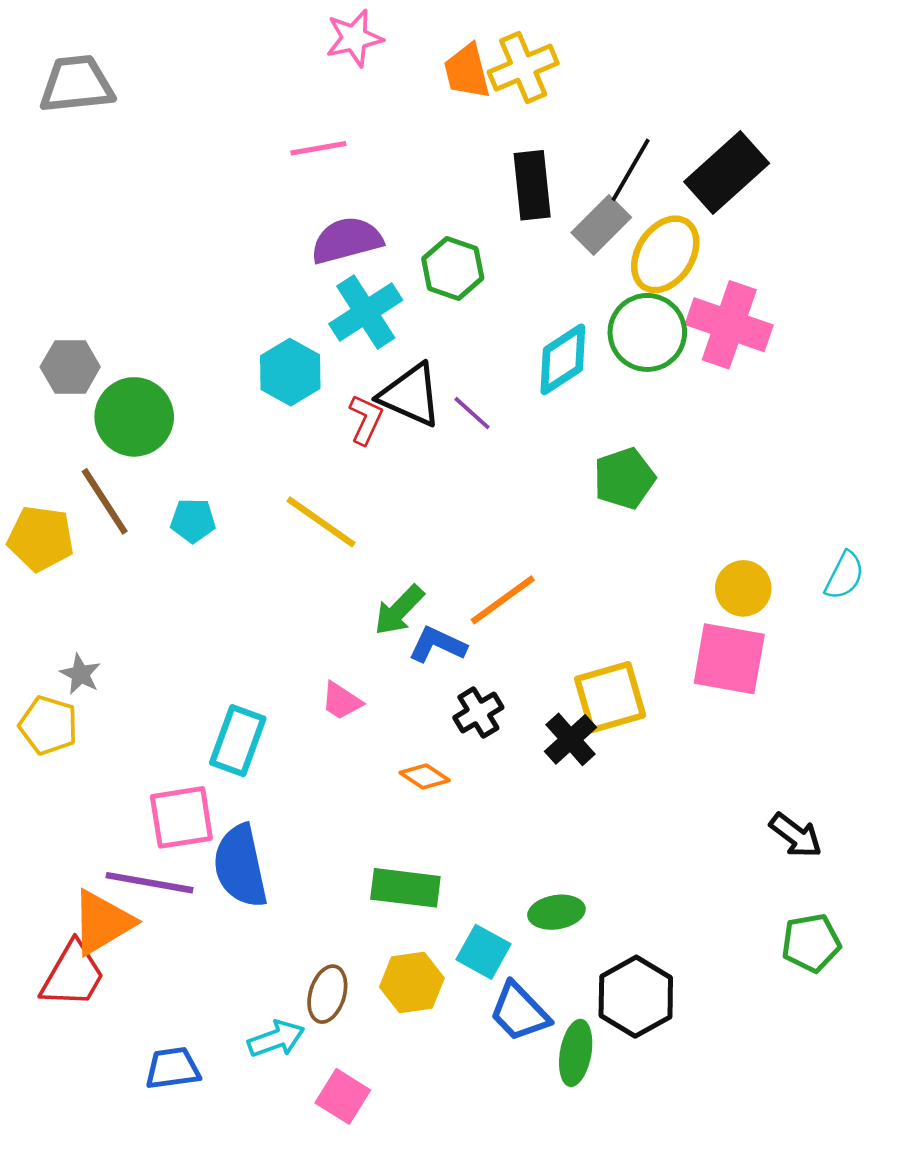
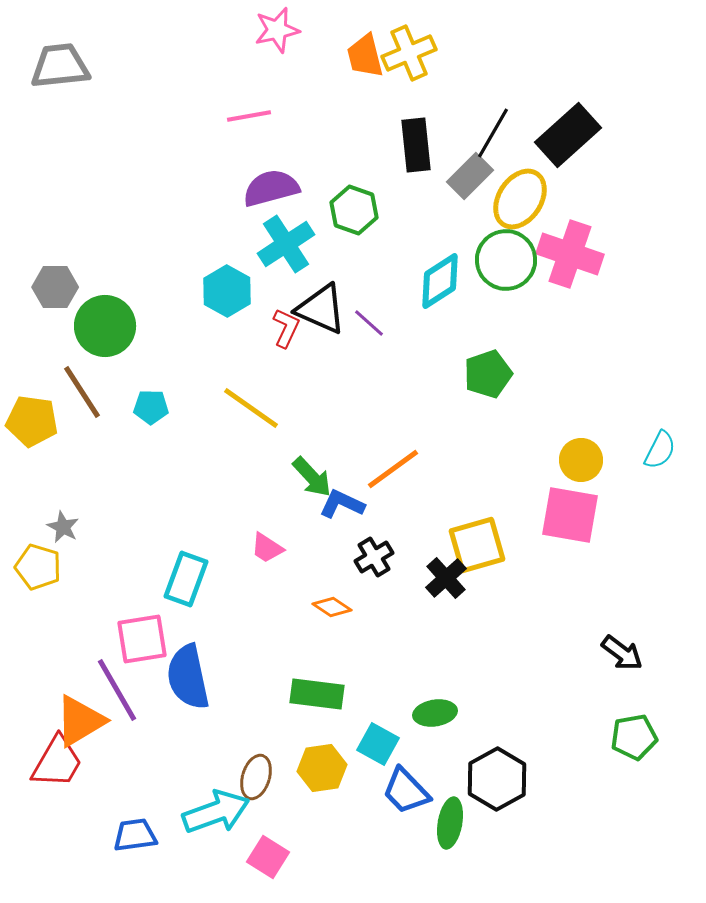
green arrow: (399, 610) -> (312, 477), turned -87
purple line: (149, 883) -> (117, 690), turned 50
cyan arrow: (276, 1039) -> (216, 812), size x1.5

